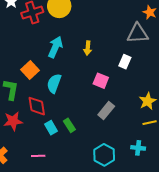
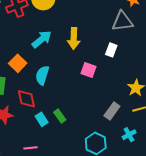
cyan arrow: (55, 47) -> (42, 39), turned 30
yellow arrow: (88, 48) -> (74, 38), size x1.5
gray rectangle: (106, 111) -> (112, 111), moved
cyan cross: (138, 148) -> (129, 135), turned -32

